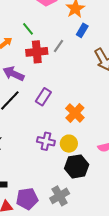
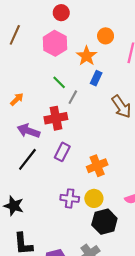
green line: (28, 29) -> (59, 82), moved
red cross: (37, 52) -> (56, 118), moved
orange cross: (75, 113) -> (97, 166), turned 30

